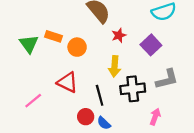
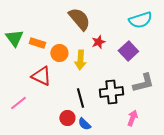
green triangle: (29, 44) -> (14, 38), moved
yellow arrow: (115, 66) -> (80, 60), moved
red triangle: (67, 82) -> (41, 76), moved

